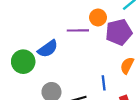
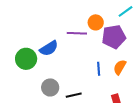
blue line: (104, 83) -> (99, 69), moved

